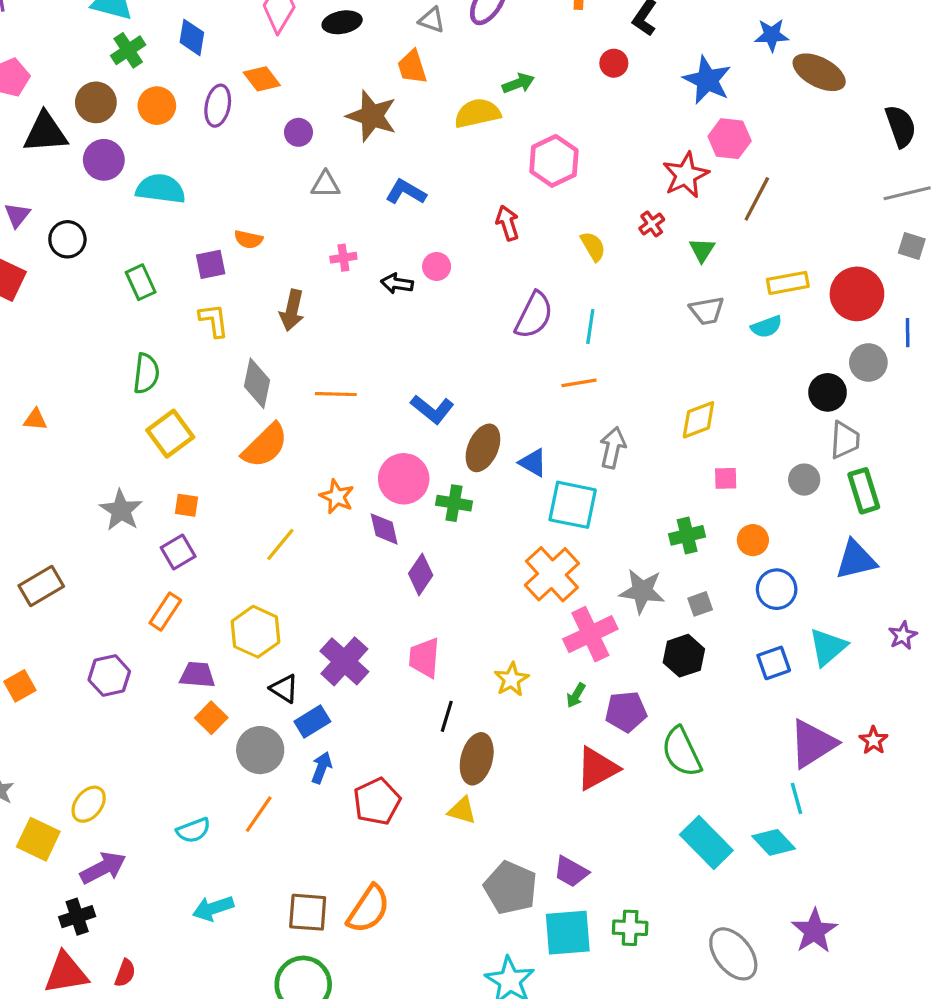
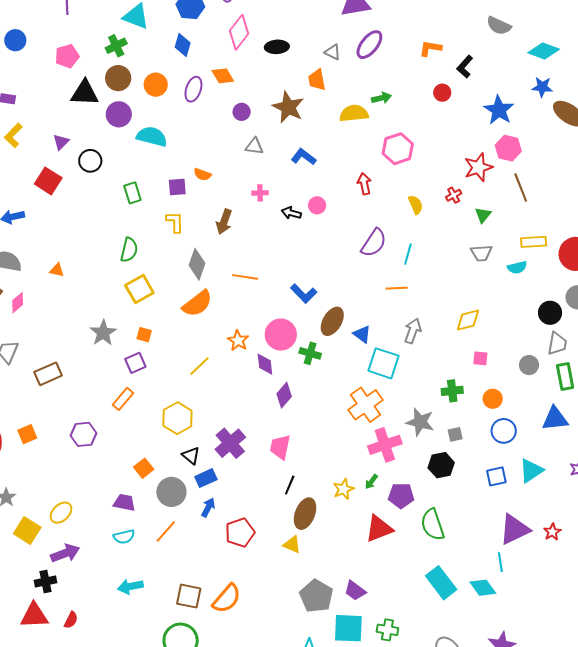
green cross: (128, 50) -> (116, 46), moved
brown line: (757, 199) -> (521, 187), turned -56
purple trapezoid: (197, 675) -> (124, 503), moved
yellow star: (511, 679) -> (343, 489), moved

